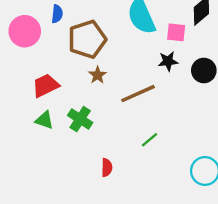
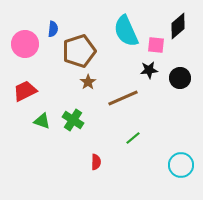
red trapezoid: (46, 86) -> (25, 91), moved

